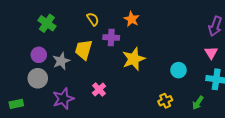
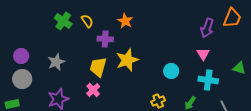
green cross: (47, 23) -> (63, 21), moved
yellow trapezoid: (84, 50) -> (98, 67), moved
purple circle: (39, 55) -> (21, 56), moved
gray circle: (38, 78) -> (22, 79), moved

